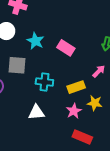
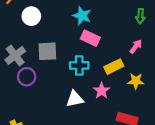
cyan star: (35, 41) -> (82, 16), moved
pink rectangle: (66, 48) -> (90, 38), moved
pink star: (74, 111) -> (102, 91), moved

